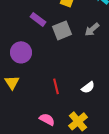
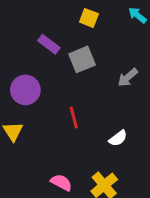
gray arrow: (92, 29) -> (128, 77), moved
red line: (56, 86) -> (74, 118), moved

